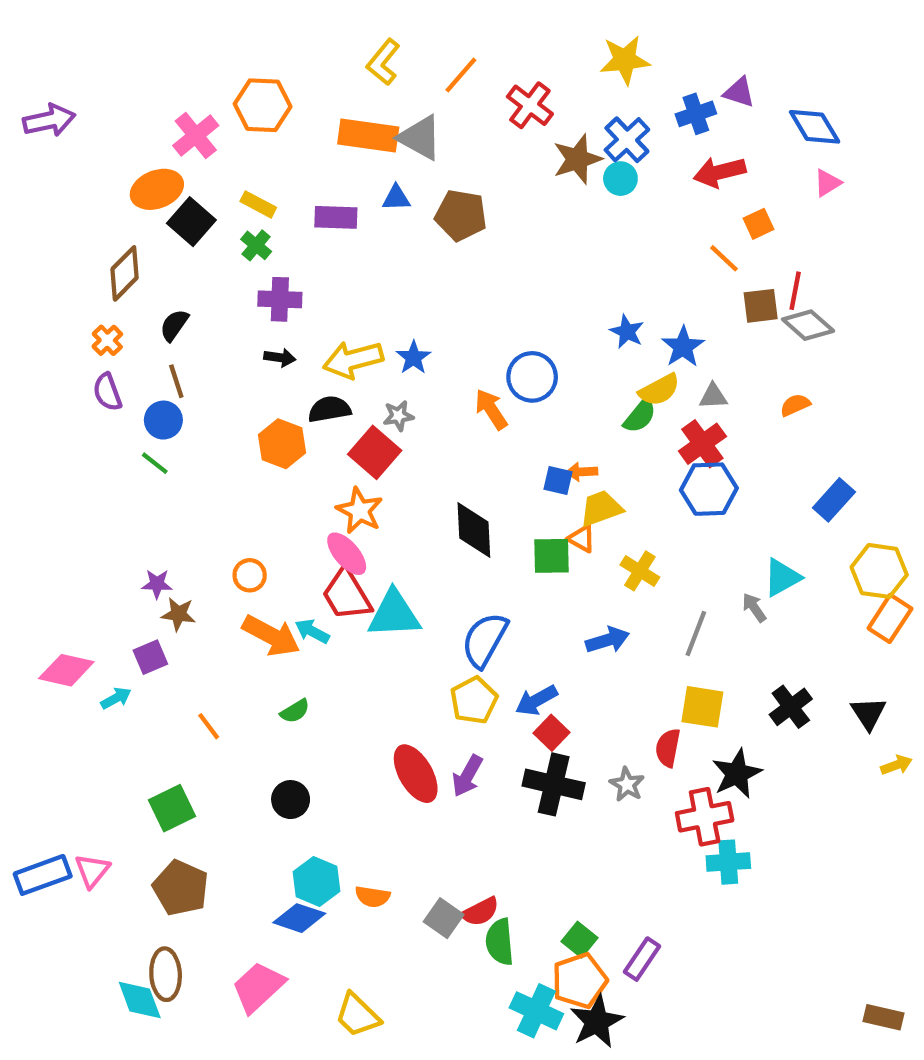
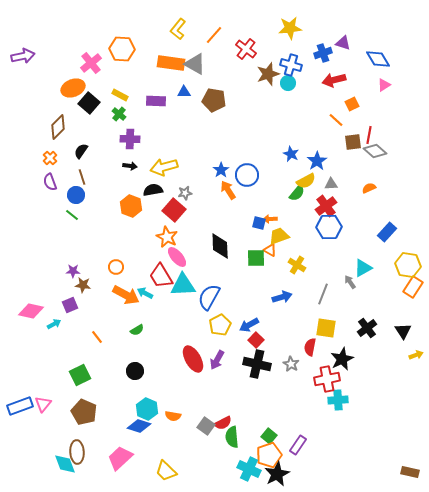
blue cross: (627, 140) -> (291, 65), turned -30
blue star: (413, 358) -> (221, 170), moved
pink ellipse: (347, 554) -> (177, 257), moved
blue semicircle: (485, 640) -> (209, 297), moved

